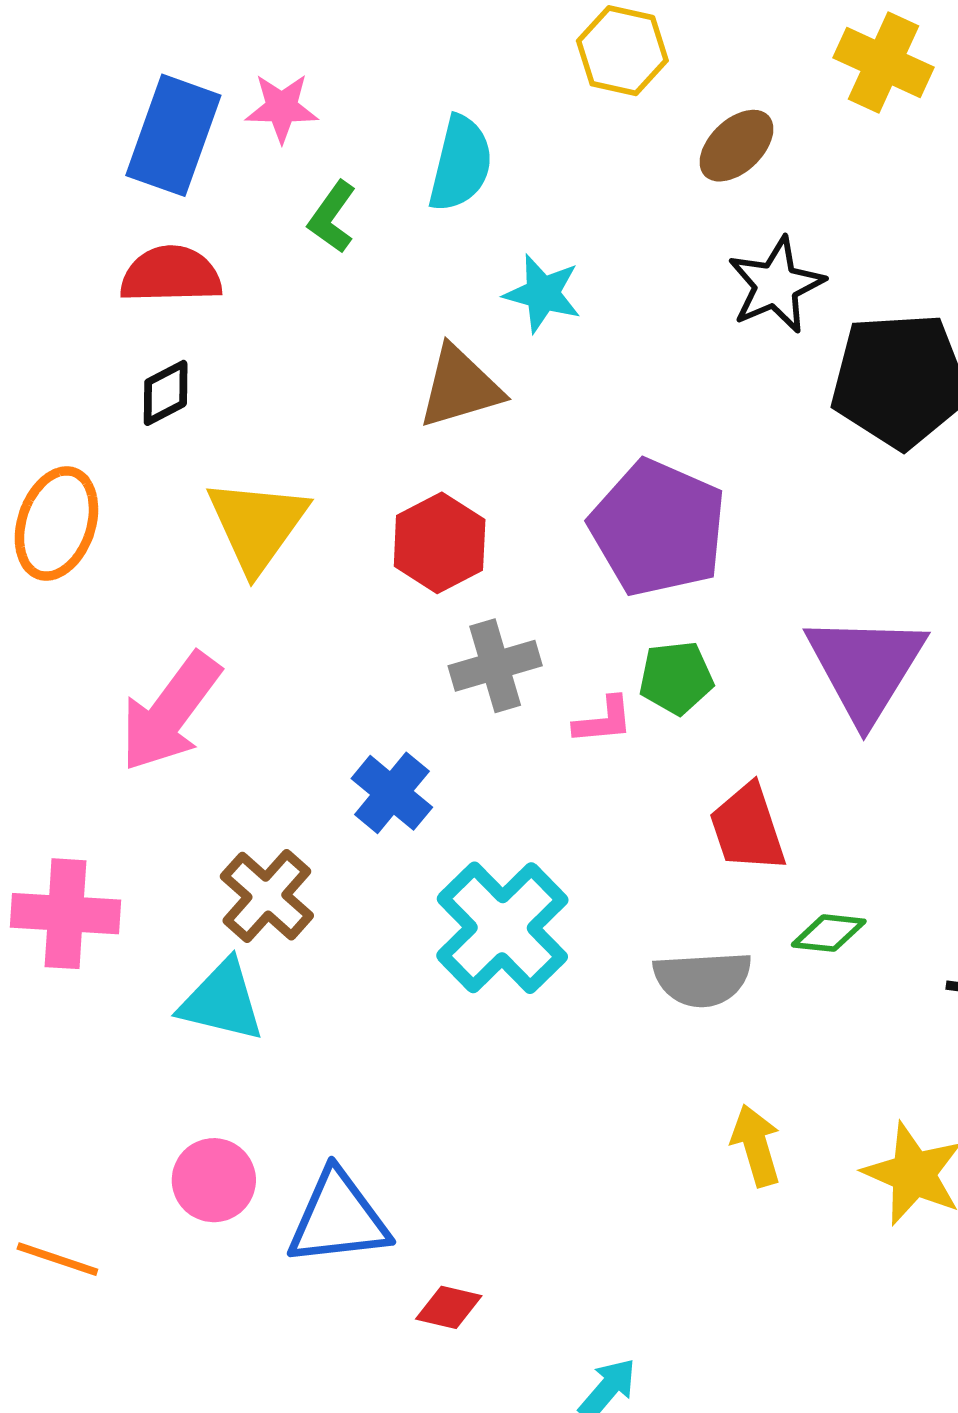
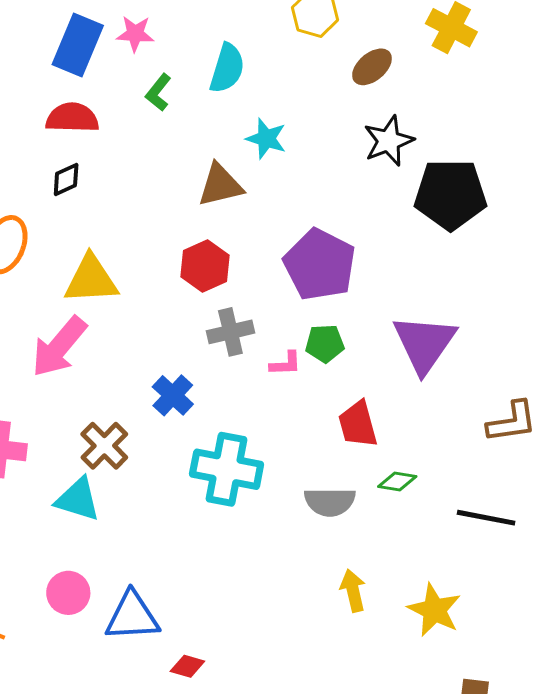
yellow triangle: (257, 525) -> (91, 280), moved, turned 48
cyan cross: (502, 928) -> (227, 469), turned -38

